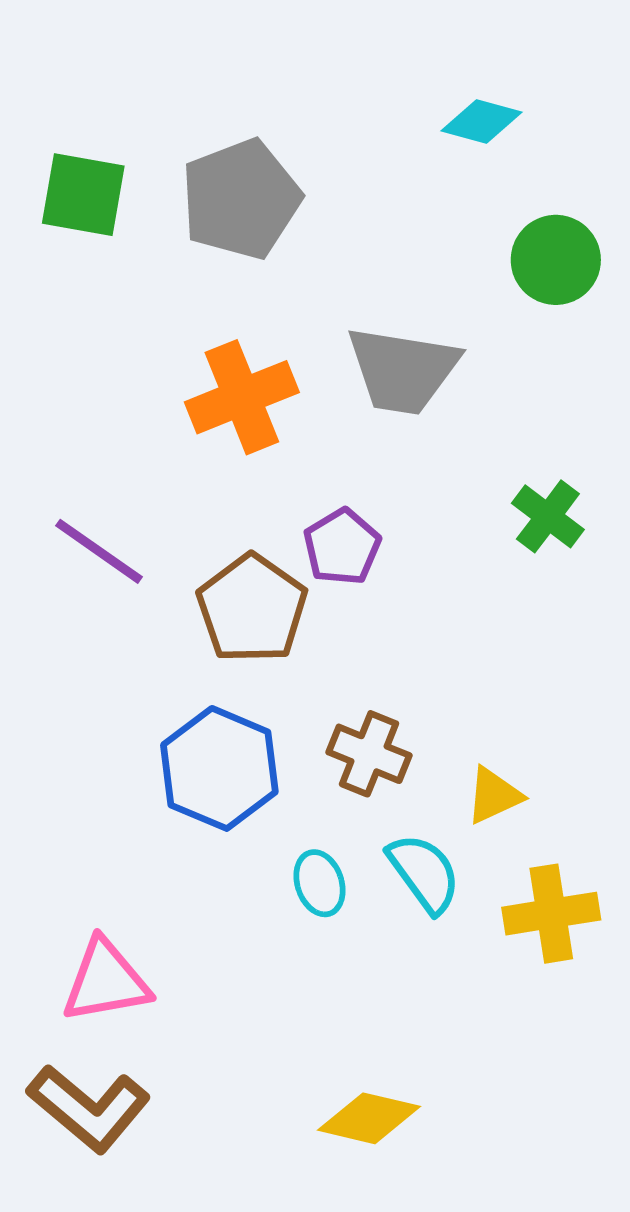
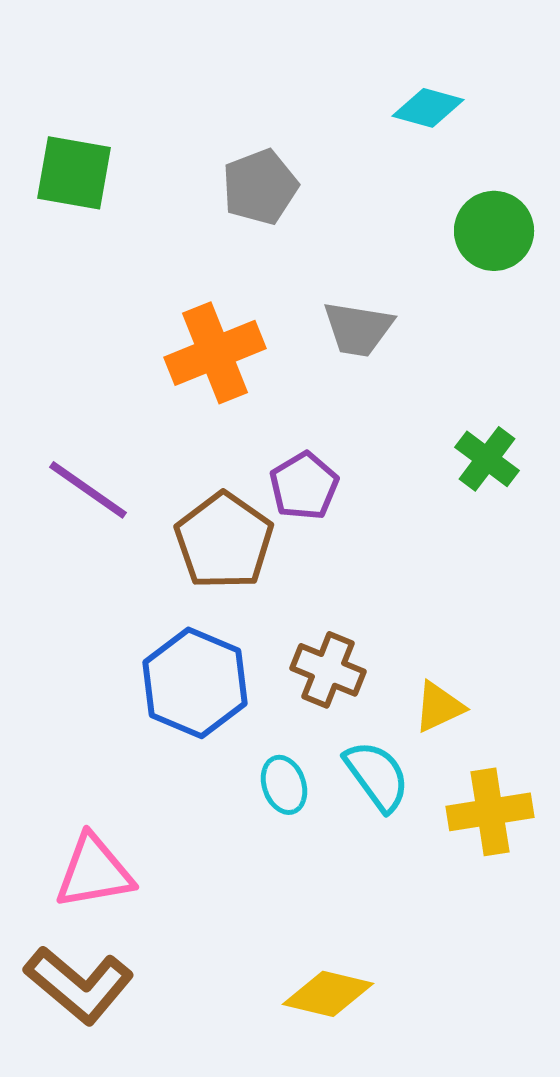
gray pentagon: (241, 199) -> (260, 187), moved, size x0.7
gray trapezoid: (403, 370) -> (358, 329), size x0.7

